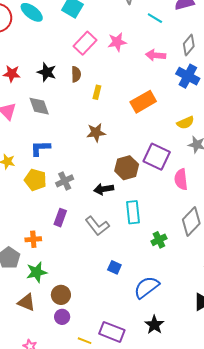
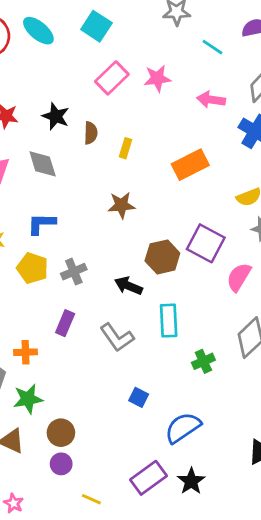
brown semicircle: (76, 74) -> (91, 133), moved
pink semicircle: (181, 179) -> (239, 277), turned 35
black arrow: (104, 189) -> (128, 286), turned 30
purple rectangle: (112, 332) -> (148, 478), moved, turned -60

